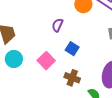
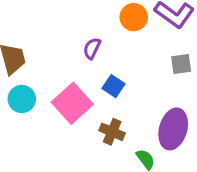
pink square: (46, 61) -> (72, 103), size x1.4

